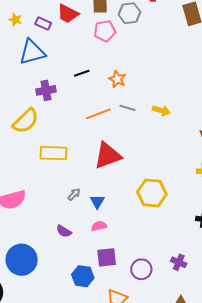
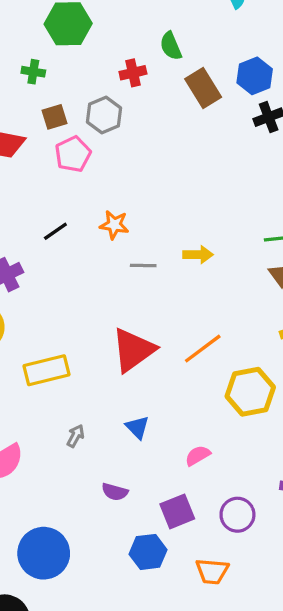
orange line: (98, 114) -> (203, 349), moved
yellow hexagon: (152, 193) -> (250, 392), moved
gray arrow: (74, 194) -> (76, 436), moved
pink semicircle: (99, 226) -> (198, 455), moved
purple semicircle: (64, 231) -> (115, 492), moved

